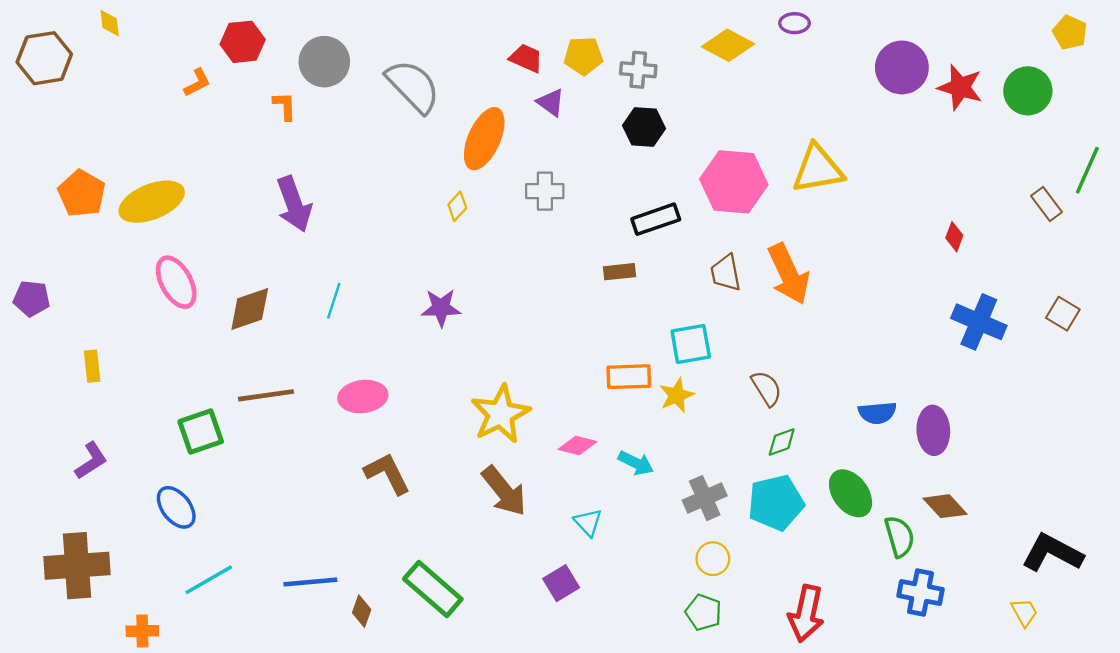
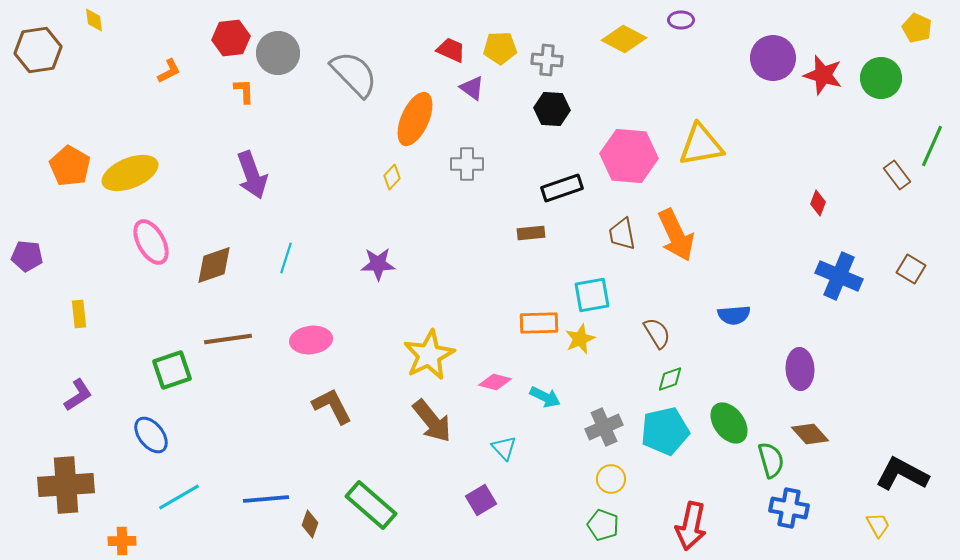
red hexagon: (243, 42) -> (231, 38), moved
blue semicircle: (877, 413) -> (734, 315), moved

